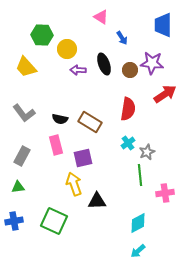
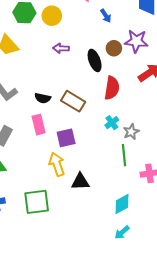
yellow circle: (67, 49) -> (52, 16), moved
black ellipse: (104, 64) -> (95, 60), moved
green square: (54, 221) -> (37, 202), turned -32

